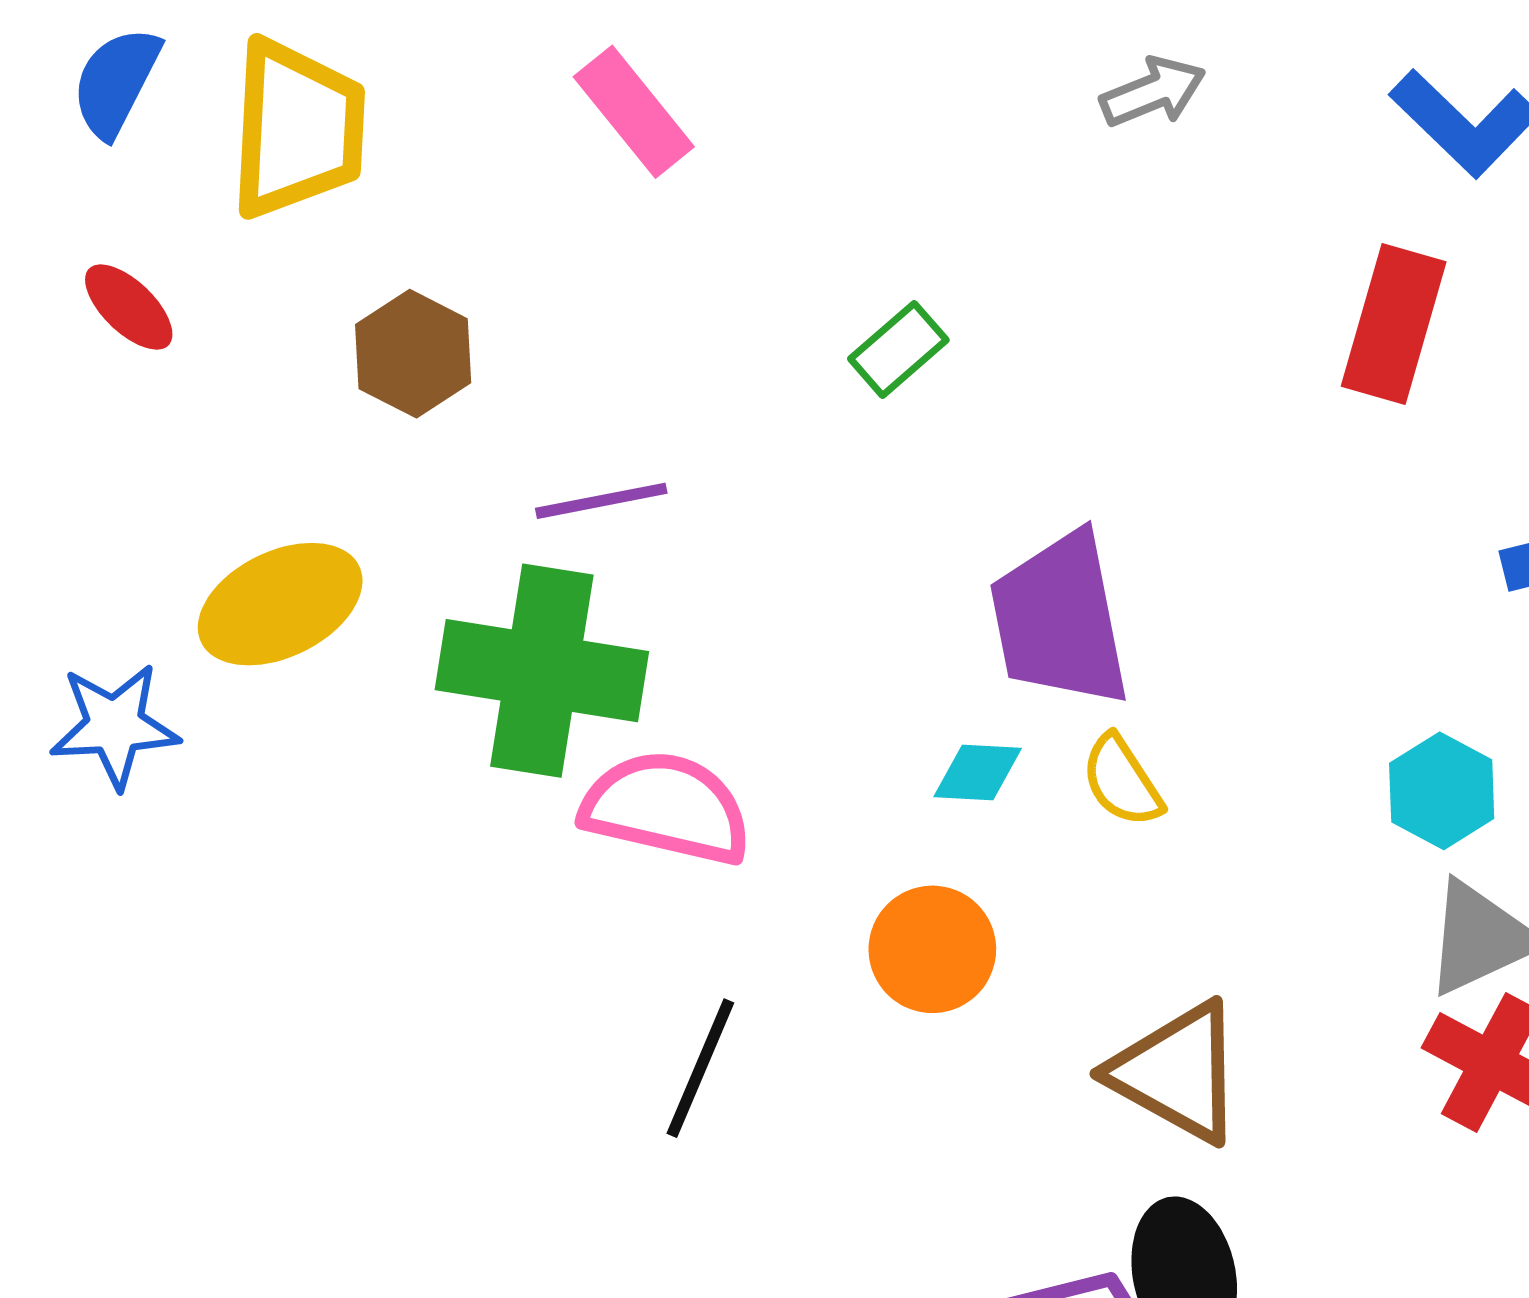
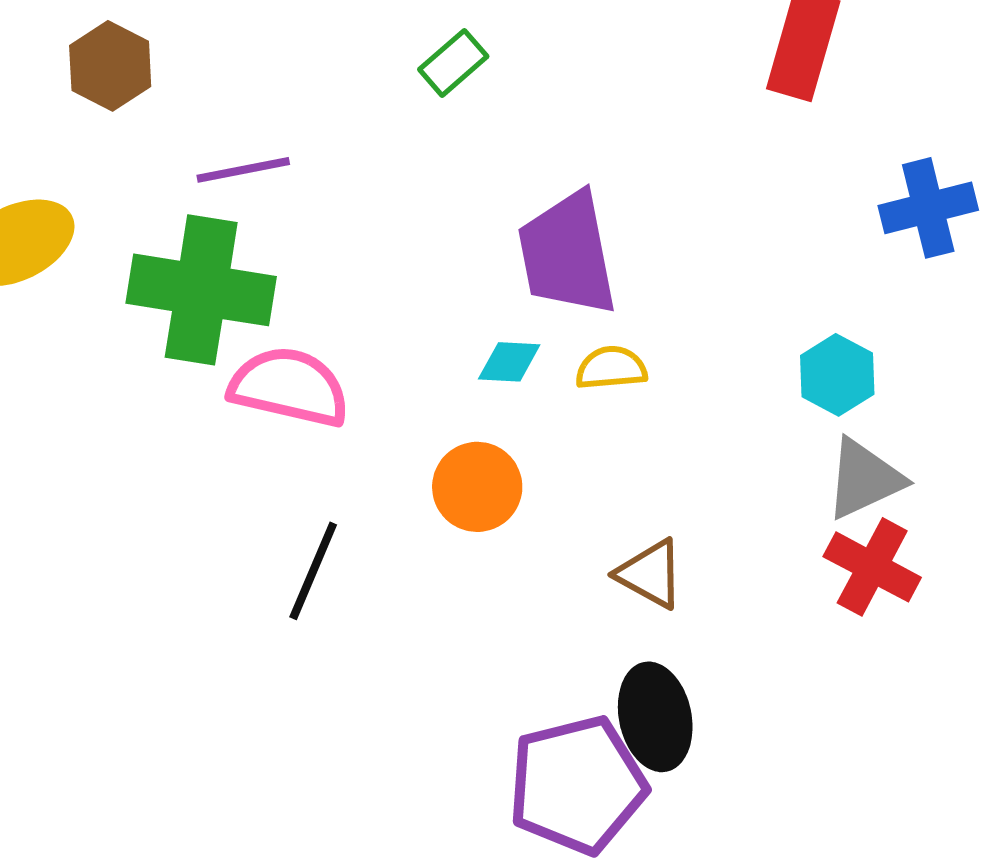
yellow semicircle: (1122, 781) -> (611, 368), turned 118
brown triangle: (1177, 1072) -> (650, 574), size x0.7

